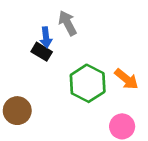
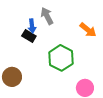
orange arrow: (126, 79) -> (88, 30), moved

